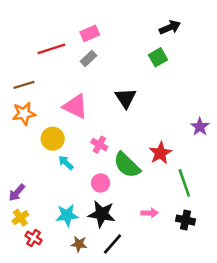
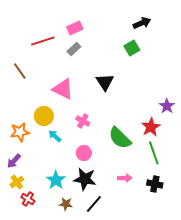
brown line: (24, 85) -> (20, 71), turned 72
orange star: (24, 114) -> (20, 132), moved
red star: (160, 153) -> (151, 127), moved
green semicircle: (127, 165) -> (120, 138), moved
cyan star: (67, 215) -> (56, 180), turned -30

